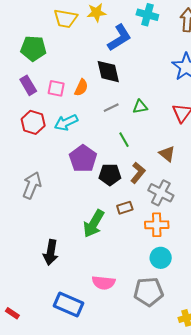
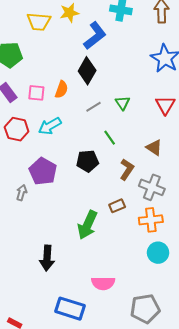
black diamond: (108, 72) -> (87, 71), turned 48
green triangle: (140, 107) -> (123, 103), turned -49
purple pentagon: (83, 159) -> (43, 171), moved
black pentagon: (110, 175) -> (88, 161), moved
gray arrow: (32, 185) -> (22, 193), size x0.6
gray pentagon: (148, 292) -> (145, 309), moved

